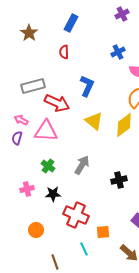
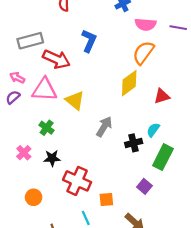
yellow triangle: (94, 121) -> (75, 101), moved
purple semicircle: (17, 138) -> (13, 97), turned 32
gray arrow: (82, 165) -> (104, 127), moved
black cross: (119, 180) -> (134, 143), moved
pink cross: (27, 189) -> (24, 153), turned -32

